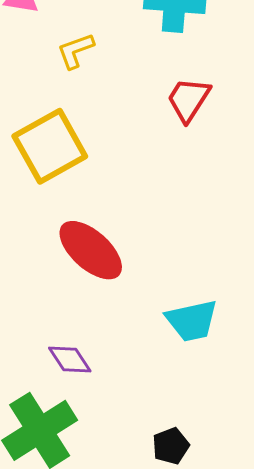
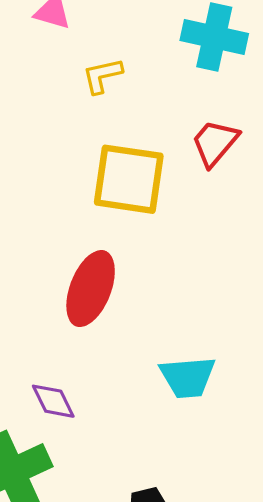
yellow square: (50, 146) -> (129, 179), moved, turned 30
red ellipse: (91, 250) -> (91, 289), turned 62

